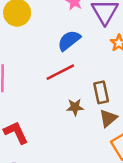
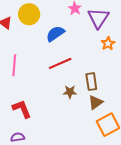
blue semicircle: (69, 40) -> (55, 34), moved

